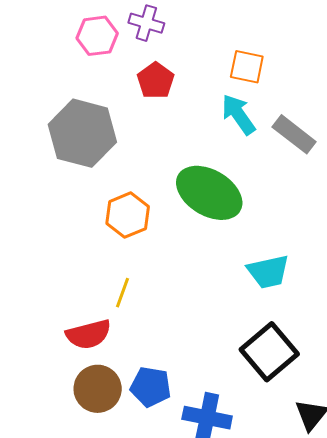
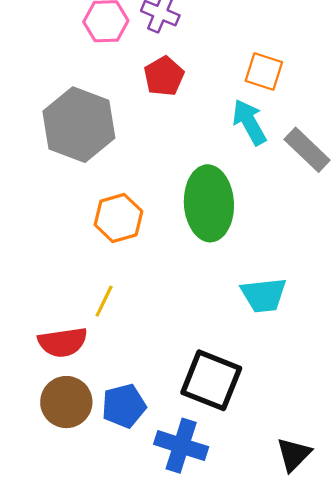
green ellipse: (209, 193) -> (209, 203), turned 50
black square: (269, 352) -> (211, 380), moved, turned -34
blue pentagon: (151, 387) -> (124, 406), turned -30

